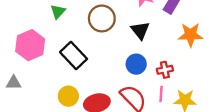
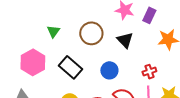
blue circle: (136, 64) -> (109, 70), moved

